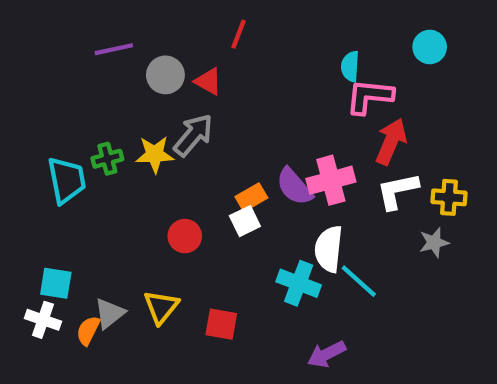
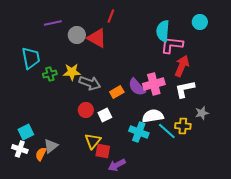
cyan semicircle: (350, 66) -> (163, 31), size x1.5
red triangle: (208, 81) -> (97, 38), size x1.5
gray arrow: (193, 135) -> (90, 83), moved, turned 70
cyan trapezoid: (67, 180) -> (31, 58), moved
yellow cross: (449, 197) -> (183, 126), moved
white square: (245, 221) -> (105, 115), moved
white semicircle: (329, 249) -> (153, 116), turned 75
cyan square: (56, 283) -> (26, 132), turned -35
yellow triangle: (161, 307) -> (93, 141), moved
purple arrow: (327, 354) -> (117, 165), moved

